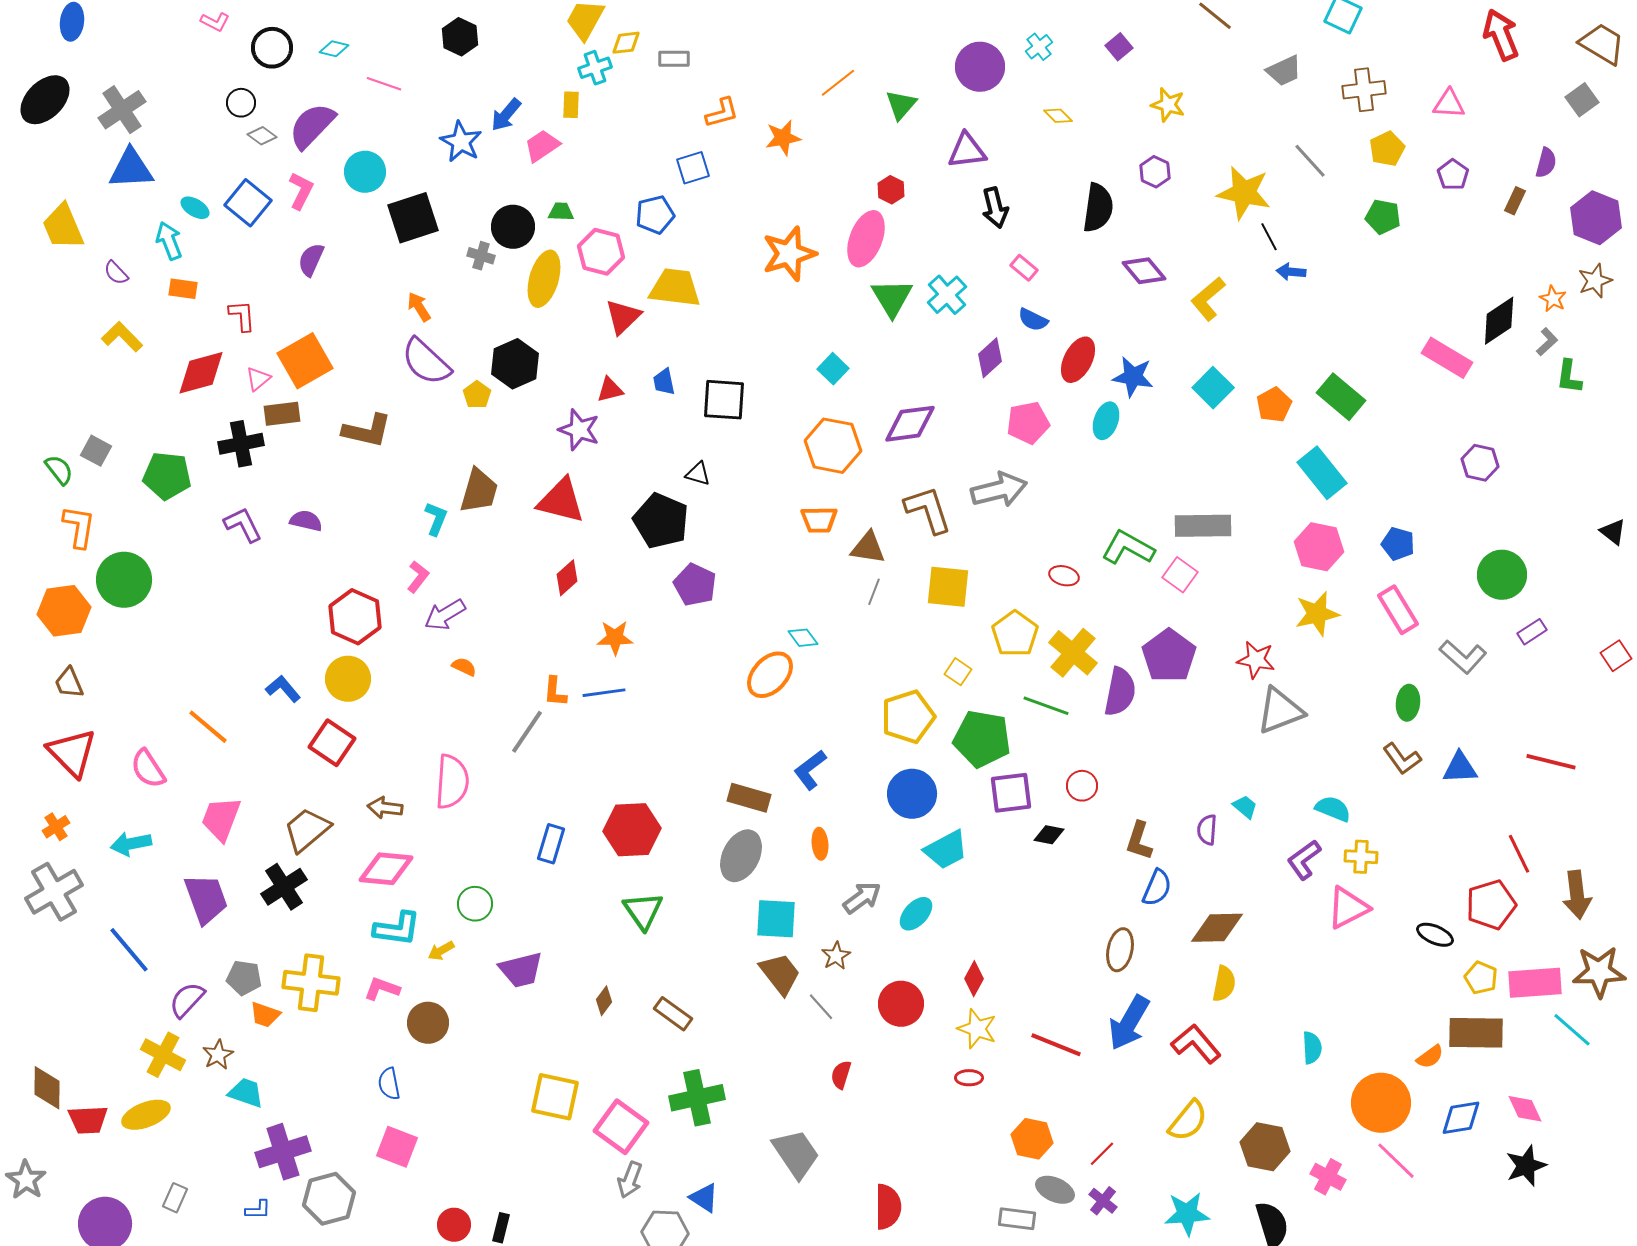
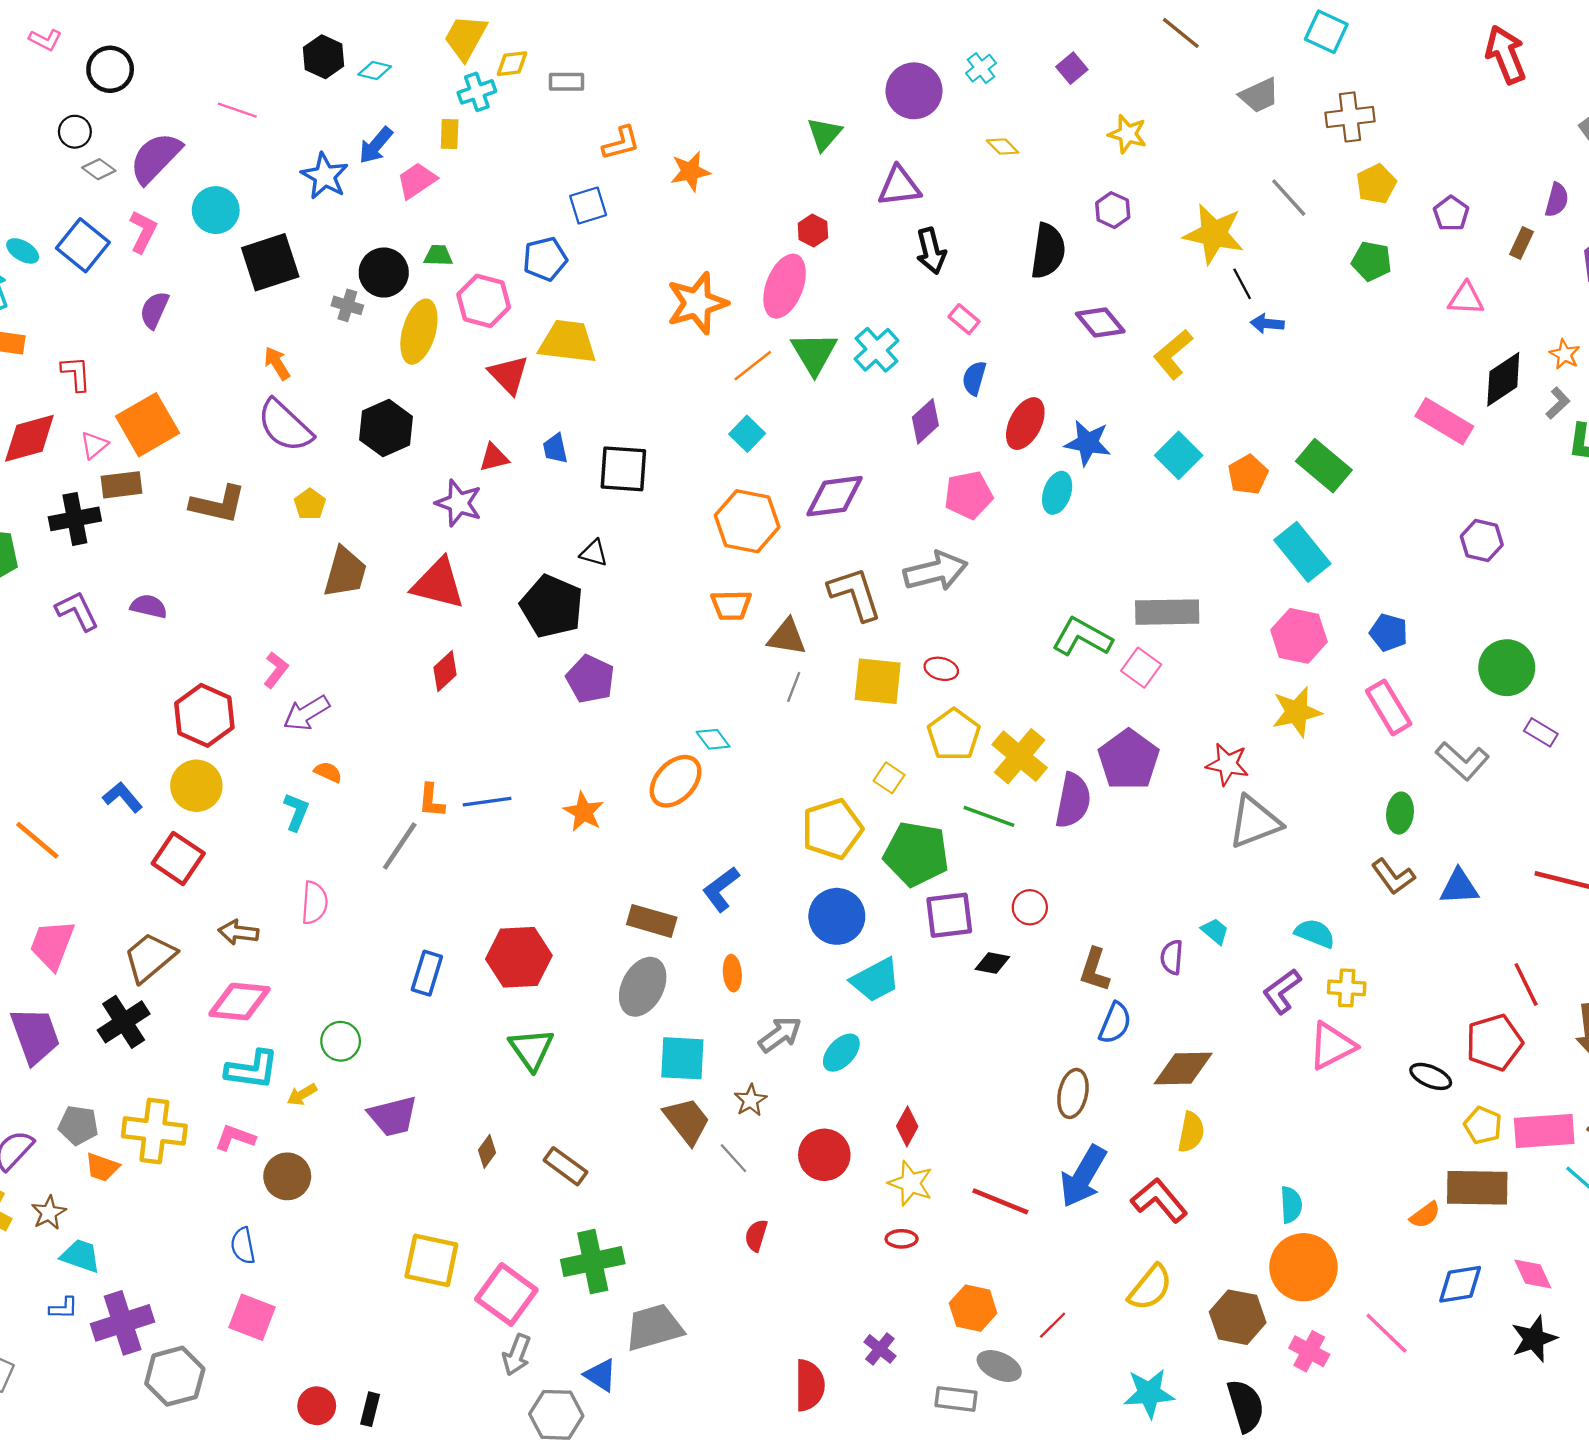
cyan diamond: (334, 49) -> (375, 70), moved
orange line: (838, 83) -> (753, 366), moved
pink triangle: (1449, 104) -> (1466, 299), moved
red triangle: (623, 317) -> (509, 375), turned -30
blue semicircle: (1033, 320) -> (974, 378), turned 80
yellow pentagon: (477, 395) -> (310, 504), moved
cyan L-shape: (436, 519) -> (296, 812), moved
red ellipse: (1064, 576) -> (941, 669), moved
purple rectangle: (1532, 632) -> (1541, 732), turned 64
orange star: (615, 638) -> (584, 812), moved, turned 30
pink semicircle: (452, 782) -> (314, 903), size x0.7
orange circle: (1381, 1103) -> (1303, 1267), moved
gray trapezoid: (796, 1154) -> (654, 1327), moved, turned -72
purple cross: (1103, 1201) -> (880, 1349), moved
blue L-shape: (258, 1210) -> (64, 1308), moved

